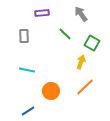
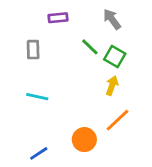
green square: (92, 43) -> (115, 57), moved
orange circle: (51, 91) -> (84, 140), moved

